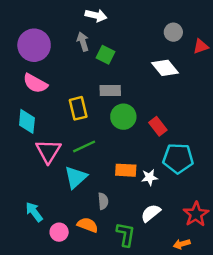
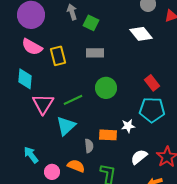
yellow rectangle: (78, 108) -> (58, 56), moved
green circle: (123, 117) -> (106, 88), moved
red rectangle: (158, 126) -> (152, 83), moved
orange rectangle: (126, 170) -> (108, 135), moved
white semicircle: (151, 213) -> (139, 157), moved

